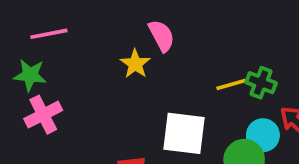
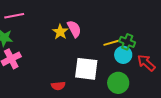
pink semicircle: (161, 36) -> (74, 29), moved
cyan circle: (263, 135) -> (123, 55), moved

